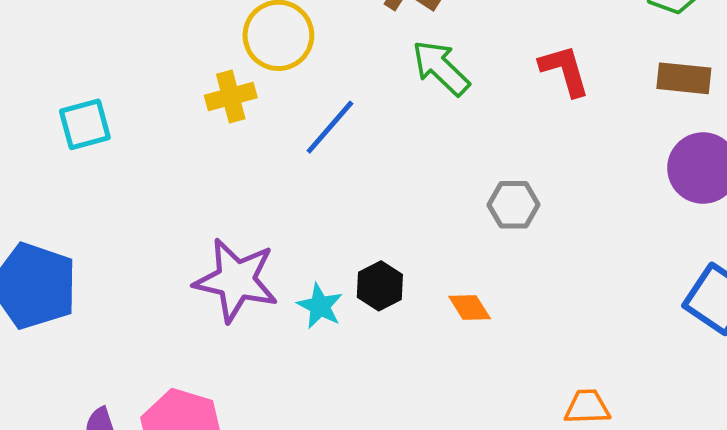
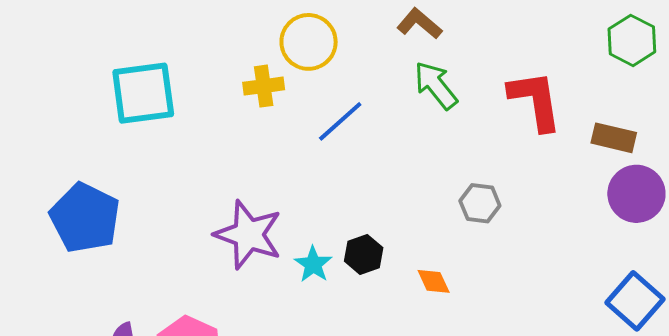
red L-shape: (565, 70) -> (535, 100), size x1.4
brown rectangle: (684, 78) -> (614, 138), moved
cyan square: (85, 124) -> (143, 93), size x1.6

